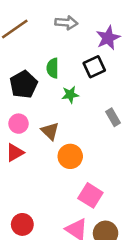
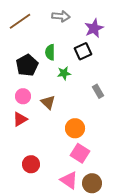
orange circle: (70, 156) -> (75, 128), moved
red circle: (22, 224) -> (31, 164), moved

